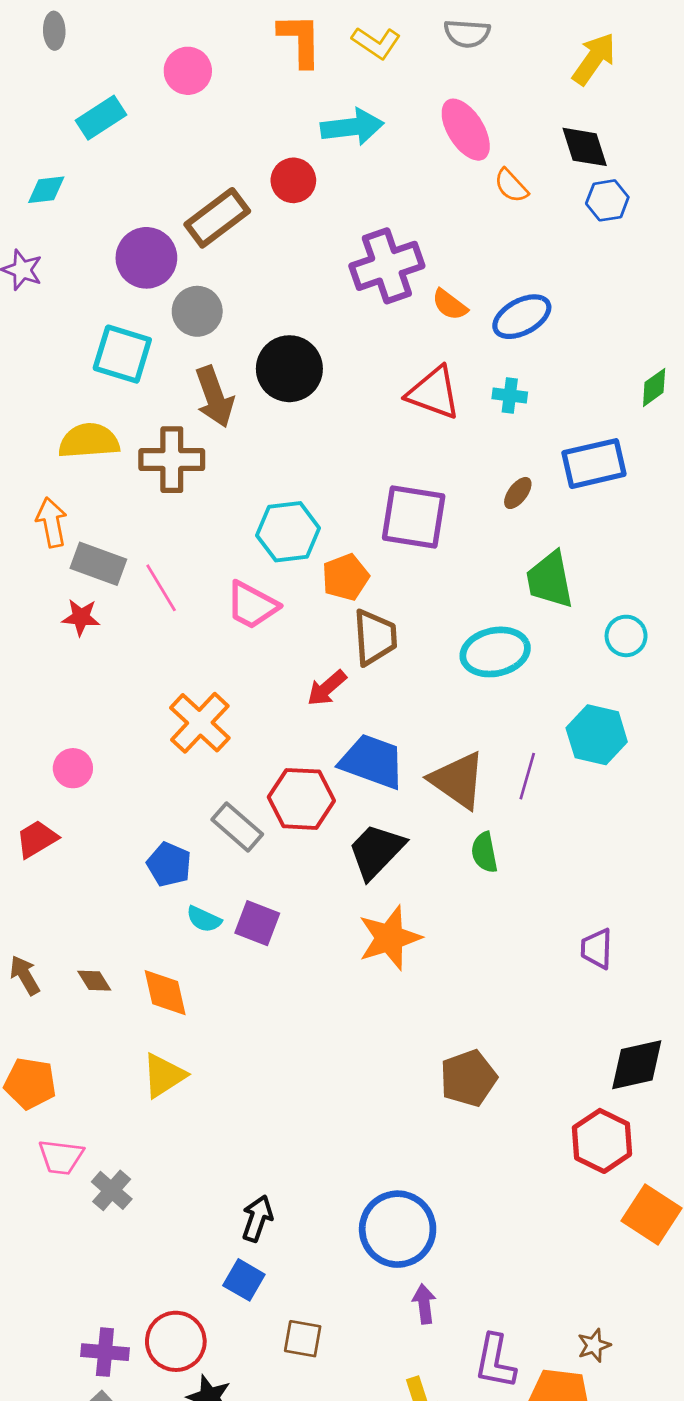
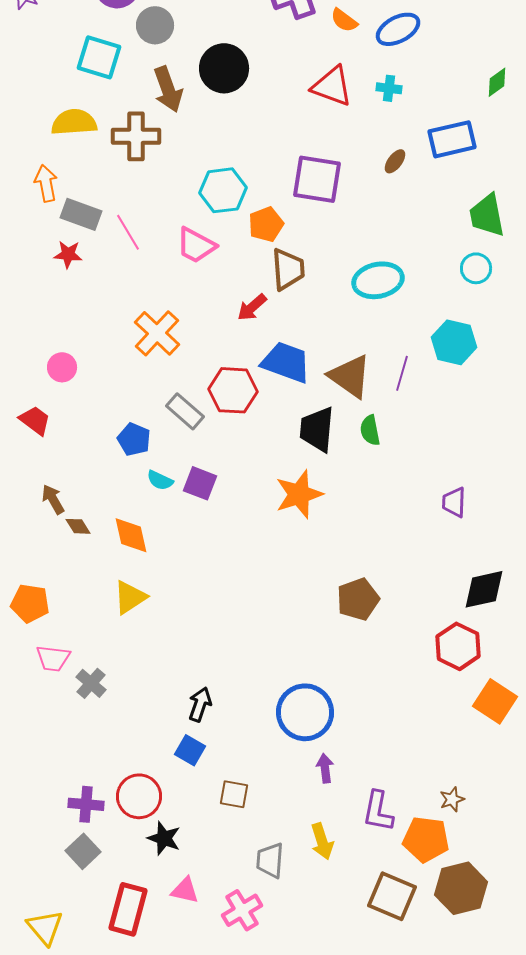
green trapezoid: (550, 580) -> (487, 215), moved
red trapezoid: (37, 839) -> (35, 420), turned 68
black trapezoid: (376, 851) -> (317, 429), moved, turned -39
brown arrow: (25, 975) -> (53, 499), moved

